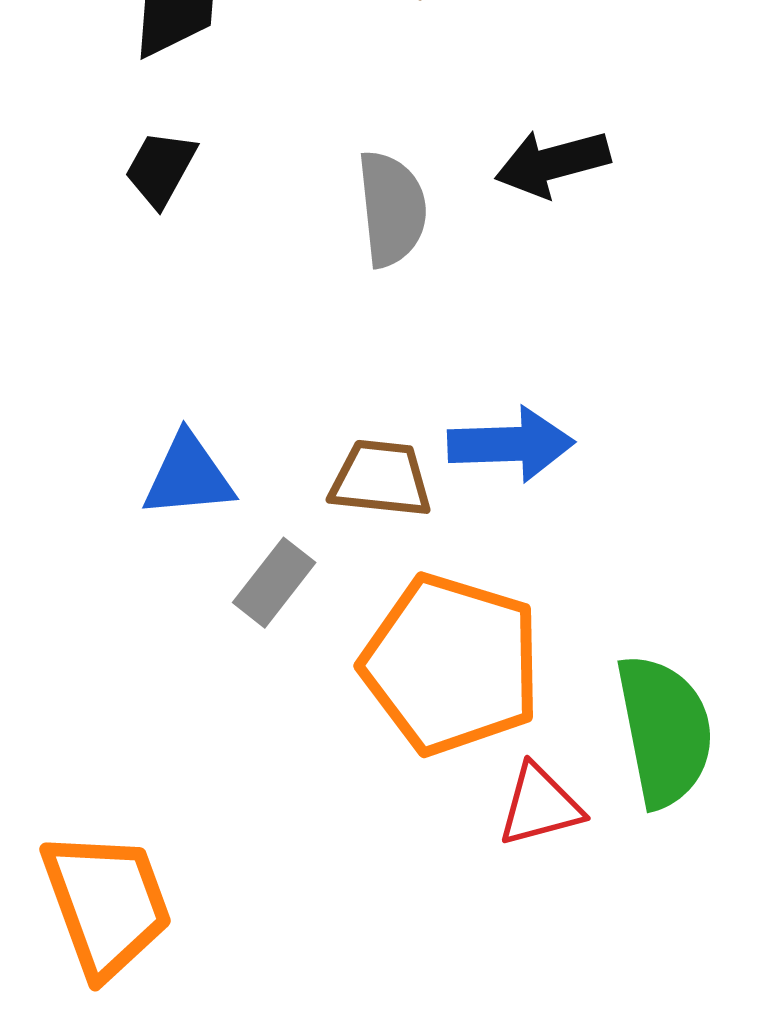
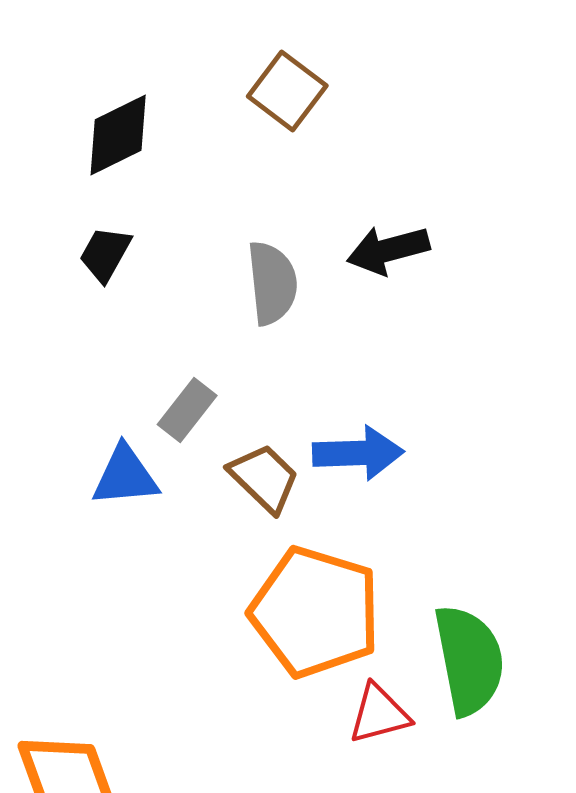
brown trapezoid: (381, 479) -> (264, 478), turned 38
gray rectangle: (274, 583) -> (187, 410), moved

